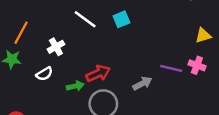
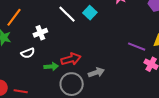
cyan square: (121, 19) -> (90, 13), moved, turned -32
purple line: (171, 68) -> (137, 47), moved
gray arrow: (142, 83) -> (96, 72), moved

